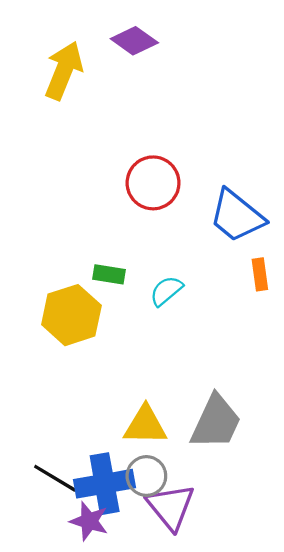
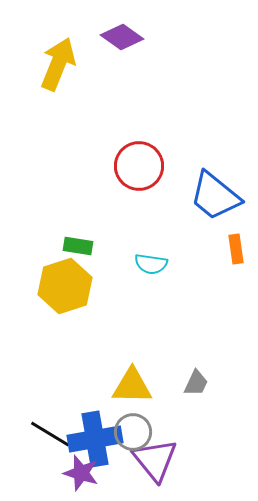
green rectangle: (109, 274) -> (78, 246), moved
cyan semicircle: (166, 291) -> (151, 264), turned -132
gray trapezoid: (216, 422) -> (196, 383), size x0.5

